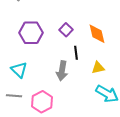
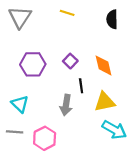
yellow triangle: (98, 68) -> (105, 102), size x1.5

